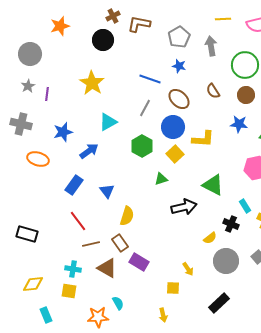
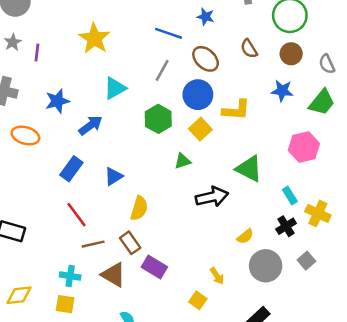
blue triangle: (107, 191) -> (114, 176), turned 35
black cross: (231, 224) -> (286, 226), moved, turned 35
yellow square: (173, 288) -> (198, 300), turned 32

